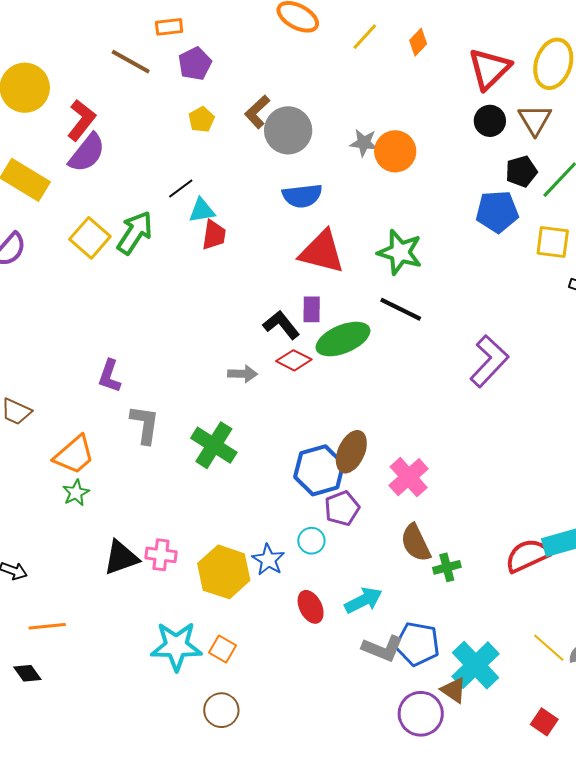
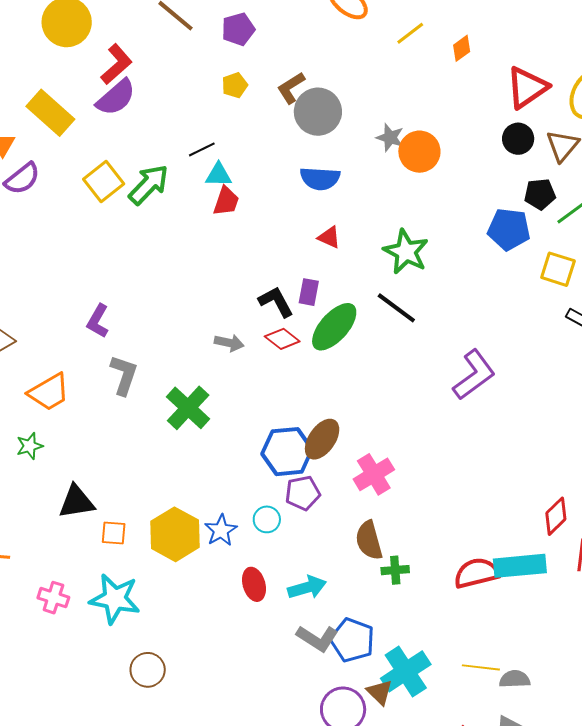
red triangle: (322, 252) -> (329, 237), size x0.5
green ellipse: (343, 339) -> (334, 327), turned -36
green star: (76, 493) -> (30, 446), moved
pink cross: (161, 555) -> (53, 598), moved
yellow line: (549, 648) -> (481, 667), turned -45
orange square: (222, 649) -> (114, 533), moved, turned -36

